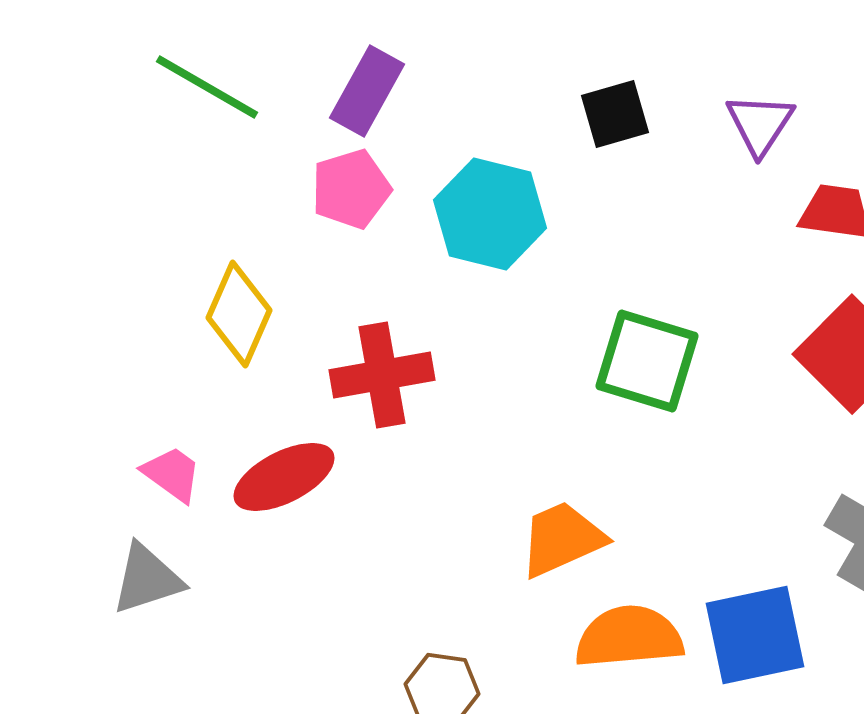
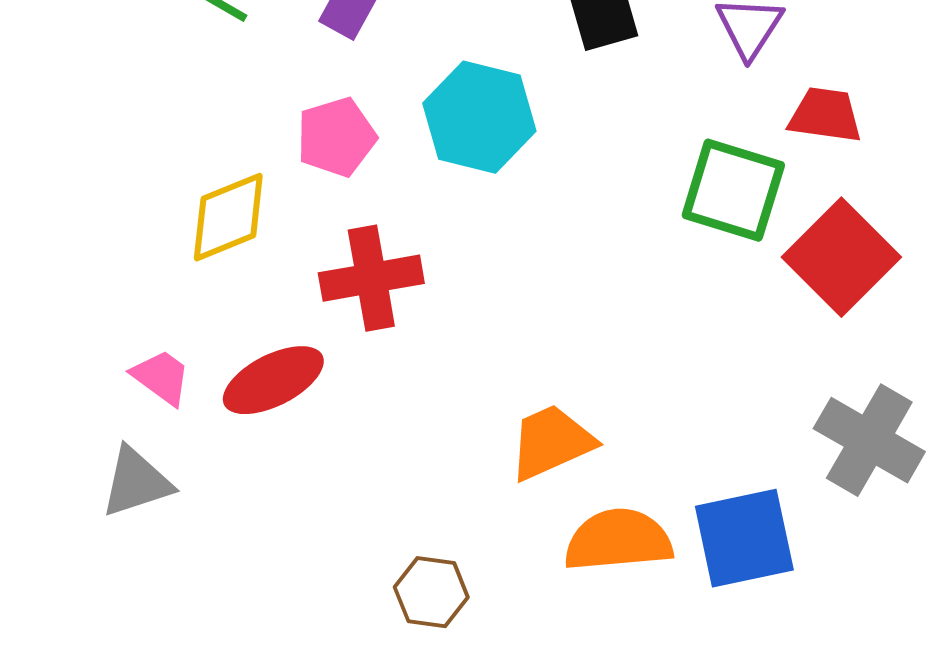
pink pentagon: (351, 189) -> (336, 137), moved
yellow diamond: (239, 314) -> (228, 217), turned 44
green square: (647, 361) -> (733, 190), moved

